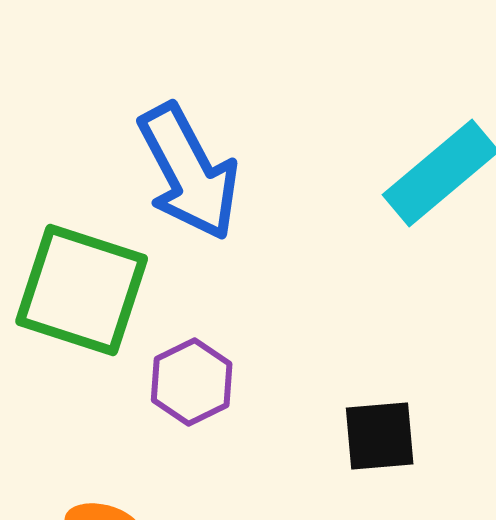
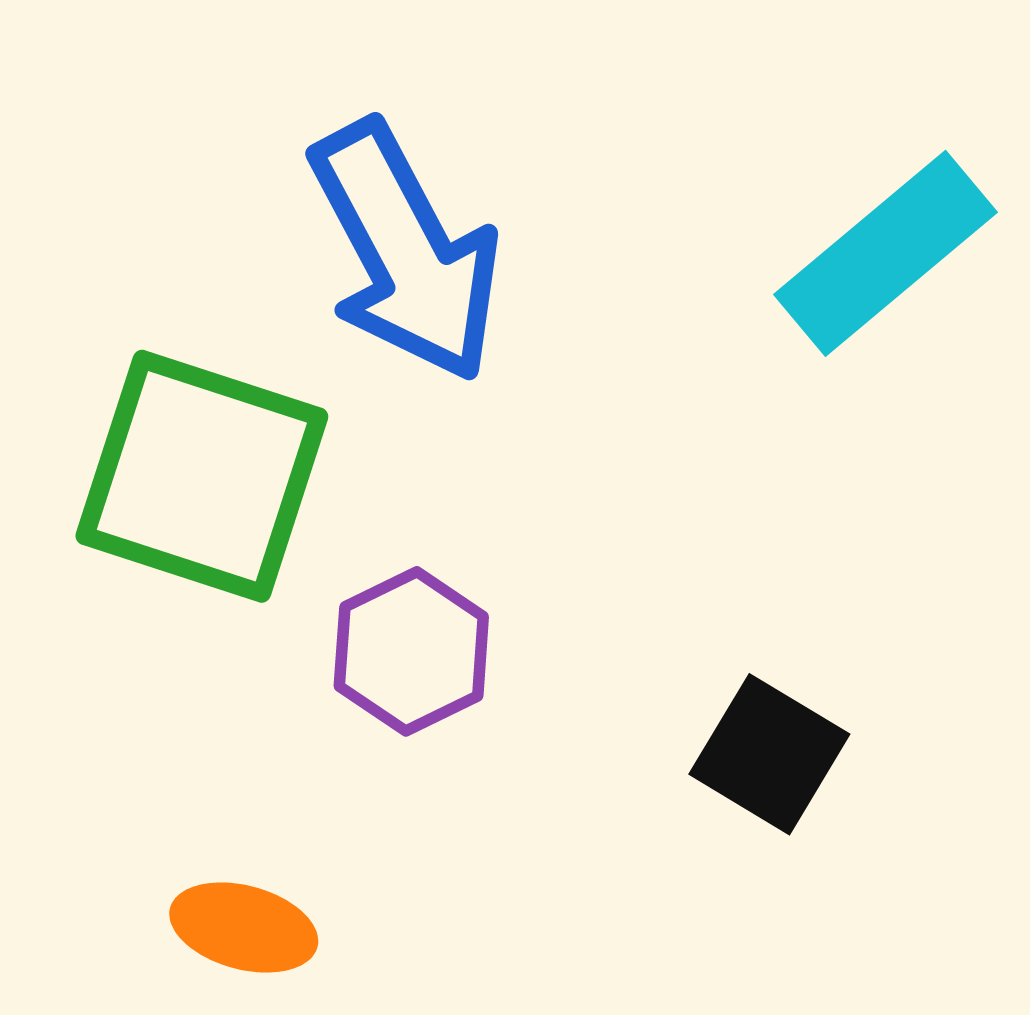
black square: (380, 436) -> (769, 754), turned 36

